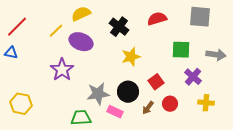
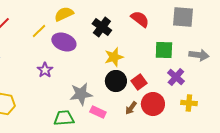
red semicircle: (157, 19) -> (140, 19), turned 54
purple star: (62, 70) -> (45, 70), size x0.7
black circle: (128, 92) -> (116, 81), moved
red circle: (170, 104) -> (153, 104), size x1.5

